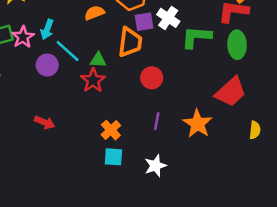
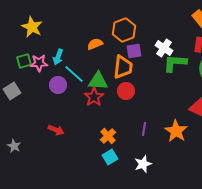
white cross: (168, 18) -> (164, 48), moved
pink star: (23, 37) -> (39, 63), turned 30
green triangle: (98, 60) -> (98, 81), size x1.5
red circle: (152, 78) -> (126, 91), moved
cyan square: (113, 157) -> (110, 157), turned -35

